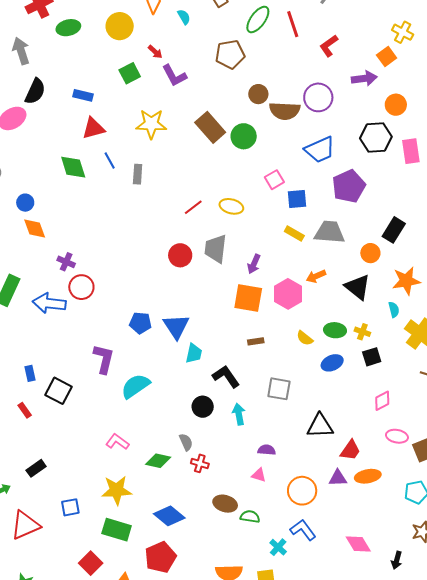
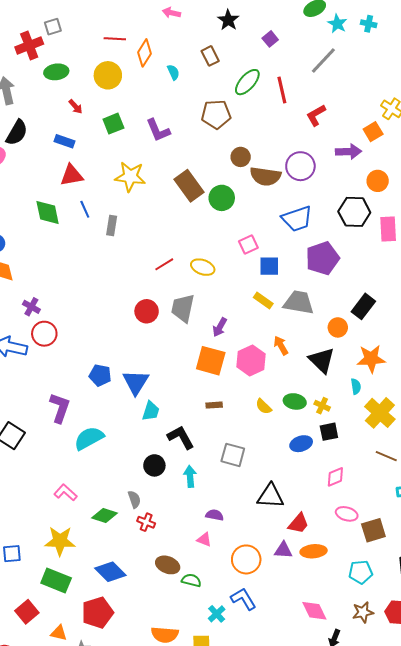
red arrow: (155, 52) -> (76, 107), moved
orange arrow: (316, 276) -> (281, 345), turned 78
blue ellipse: (332, 363) -> (301, 444), moved
pink diamond: (358, 544) -> (314, 611), moved

